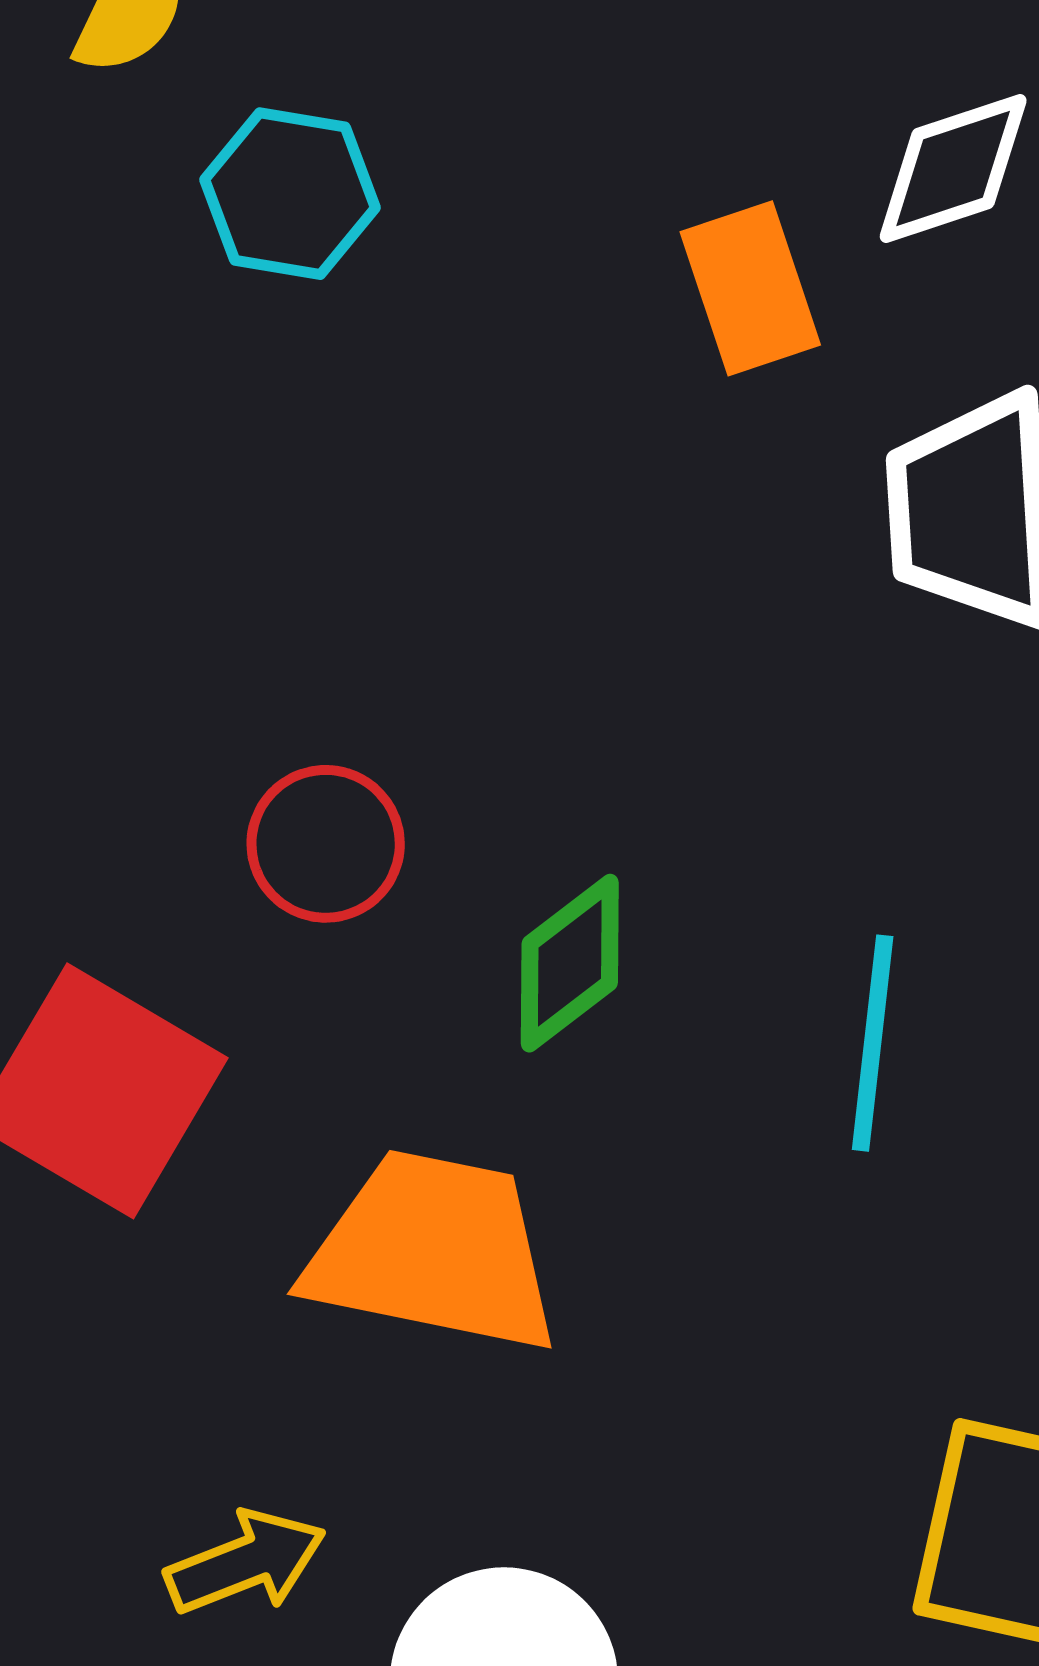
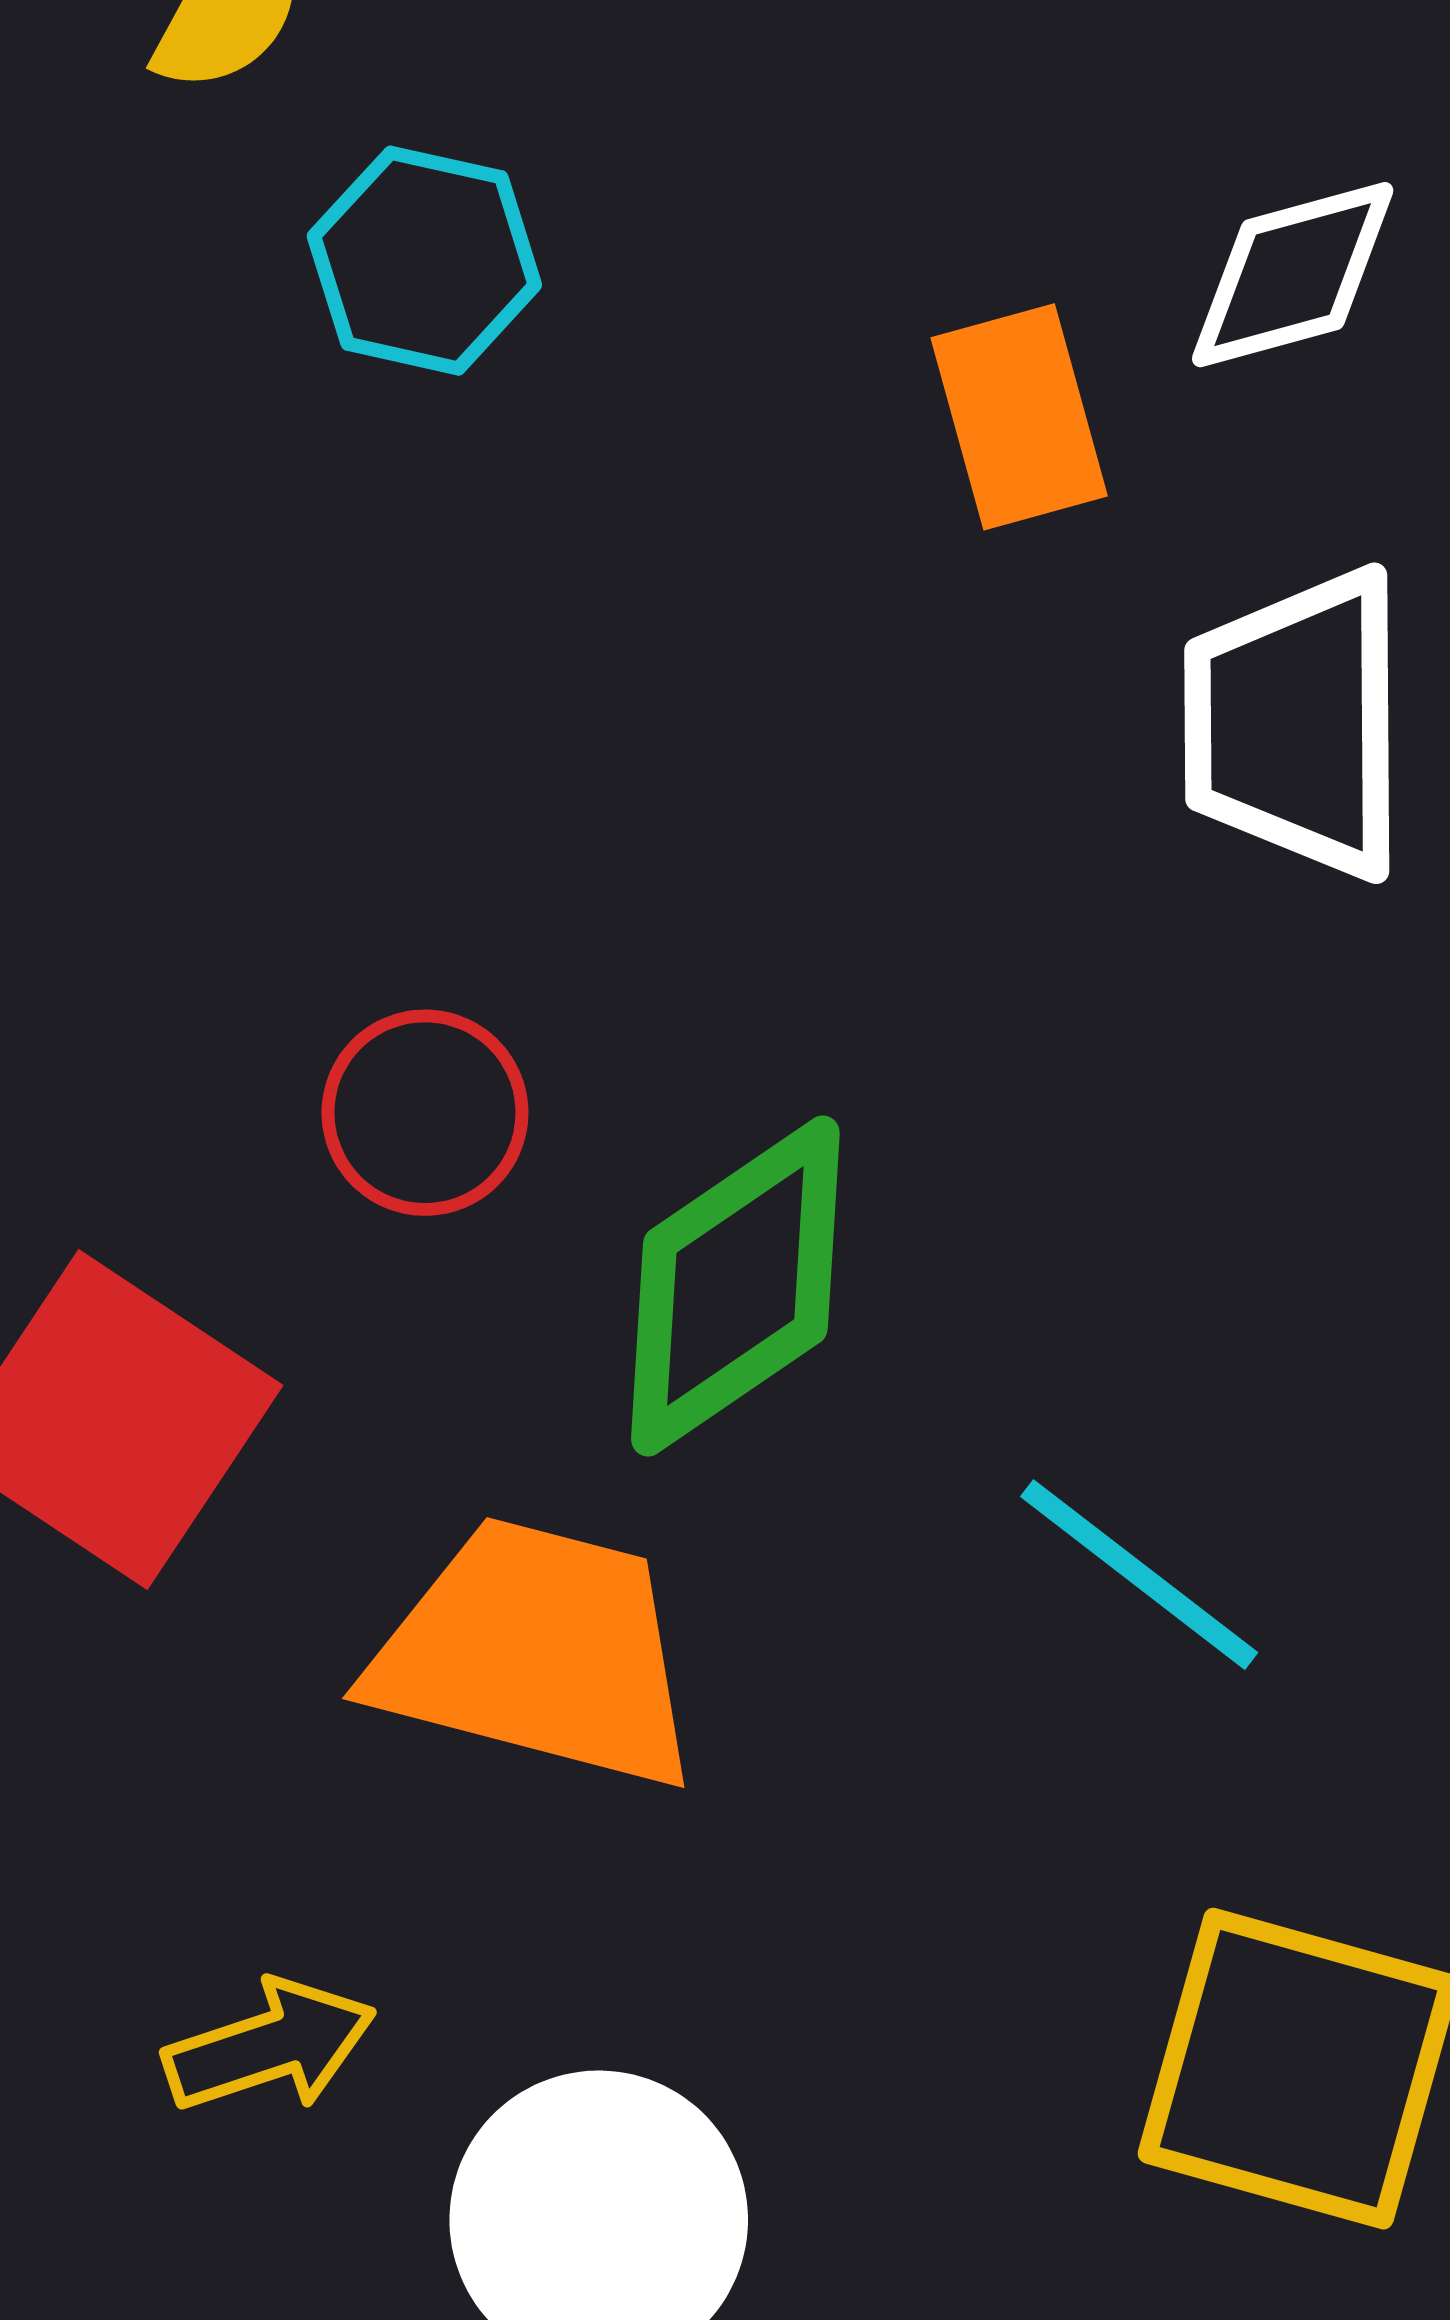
green diamond: (570, 963) -> (735, 1286), size x1.5
cyan line: (873, 1043) -> (1139, 1575), moved, turned -62

